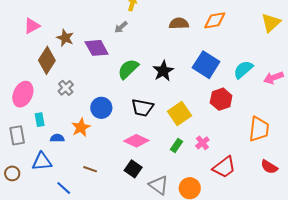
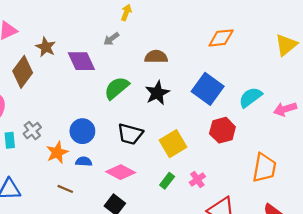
brown semicircle: (179, 23) -> (156, 57), moved
gray cross: (66, 88) -> (32, 131), moved
blue semicircle: (57, 138) -> (84, 162), moved
brown line: (90, 169) -> (65, 189), moved

